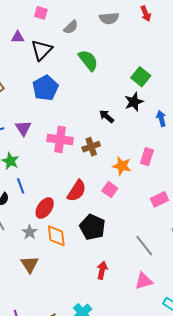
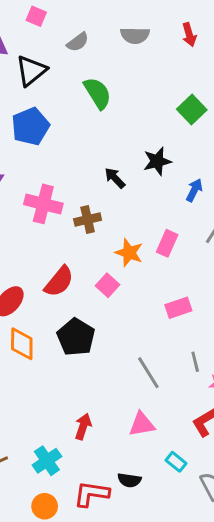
green square: (141, 77) -> (192, 109), moved
blue arrow: (161, 118) -> (194, 190), turned 35
red arrow: (102, 270) -> (83, 426), moved

